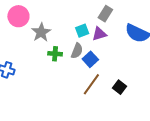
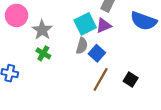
cyan square: (82, 31) -> (85, 24), size x1.5
green cross: (55, 54) -> (43, 53), moved, turned 32

